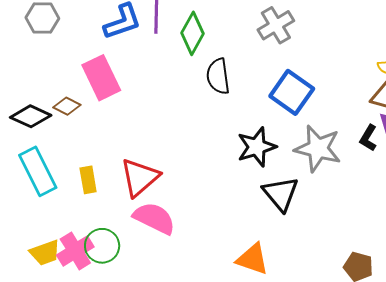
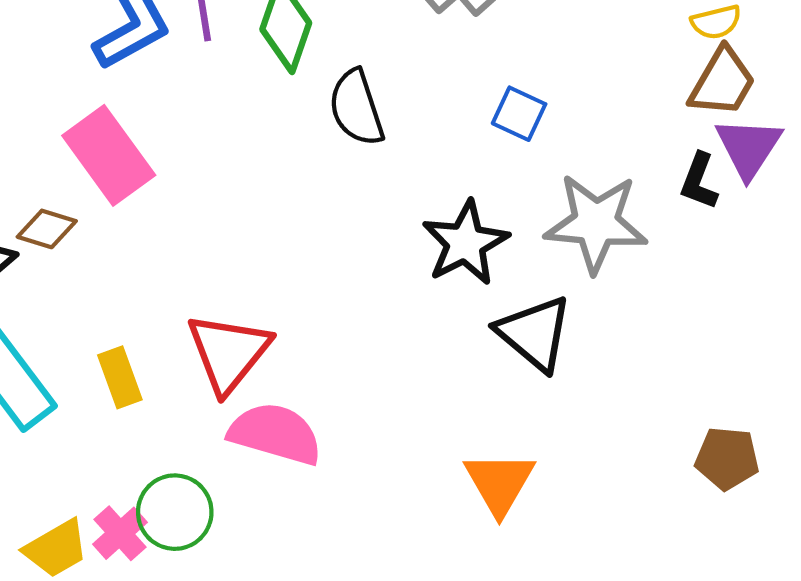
blue square: (292, 92) -> (519, 114), size x0.6
pink cross: (75, 251) -> (120, 533), size x0.7
orange triangle: (252, 259) -> (499, 483), turned 51

